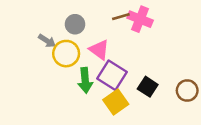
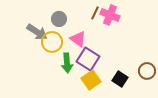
brown line: (121, 17) -> (95, 13), turned -48
gray arrow: (47, 41) -> (37, 32), size x1.5
black square: (148, 87) -> (120, 79), moved

